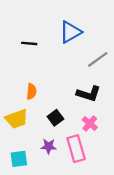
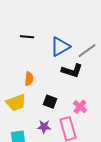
blue triangle: (70, 32) -> (60, 47), moved
black L-shape: (89, 94) -> (72, 71), moved
black square: (55, 118) -> (50, 102), turned -32

